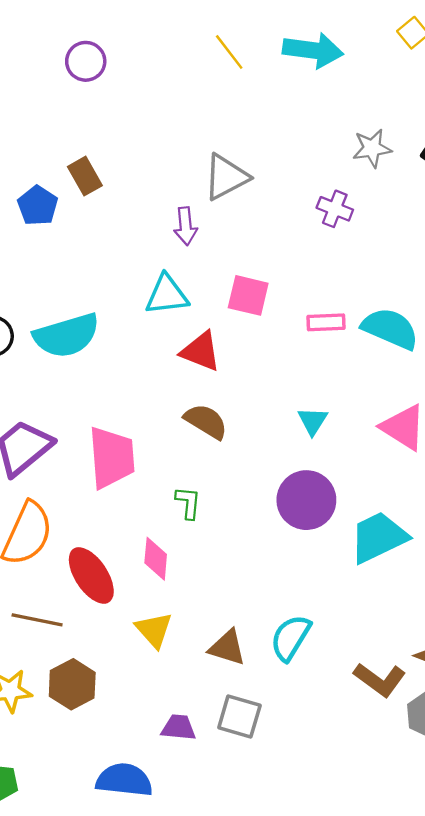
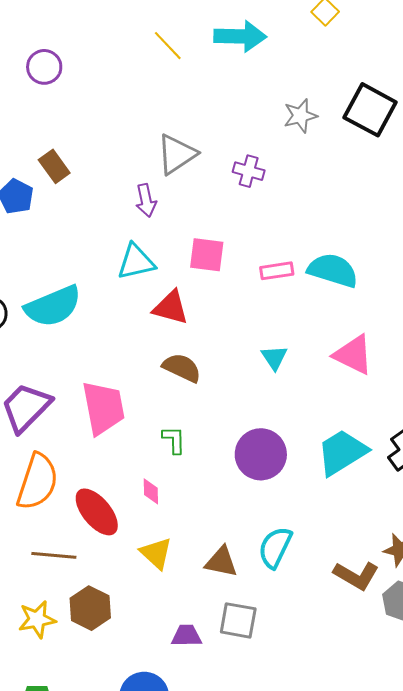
purple cross: (335, 209) -> (249, 171), moved
purple circle: (306, 500) -> (261, 454), moved
pink diamond: (156, 559) -> (151, 491), size x0.7

